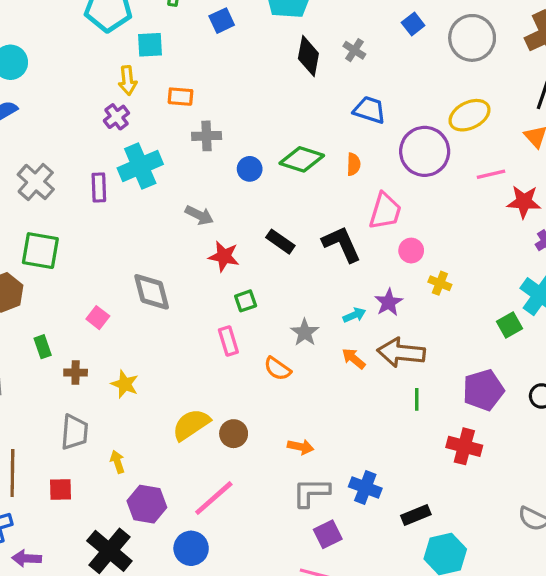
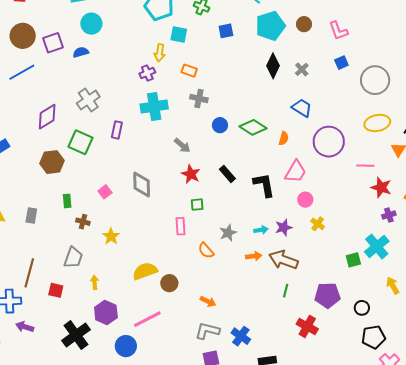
yellow ellipse: (469, 115) -> (377, 123), moved
purple rectangle: (99, 187) -> (117, 130), moved
orange arrow: (354, 359) -> (254, 256), turned 119

